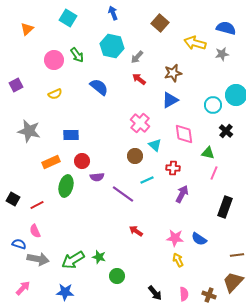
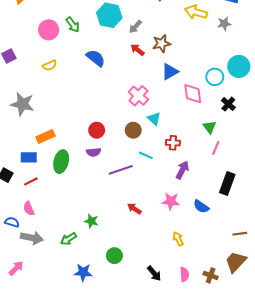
brown star: (173, 73) -> (161, 43), moved
pink diamond: (184, 134) -> (193, 94), moved
blue rectangle: (71, 135) -> (29, 157), moved
green triangle: (208, 153) -> (210, 127), turned 40
red circle: (82, 161) -> (97, 130), moved
cyan line: (147, 180) -> (146, 155), turned 48
purple line: (123, 194) -> (121, 170), turned -55
pink star: (175, 238) -> (171, 201), moved
blue semicircle: (199, 239) -> (201, 206), moved
green star: (99, 257) -> (91, 221), moved
green arrow: (73, 260) -> (68, 239), size x0.7
blue star: (65, 292) -> (83, 272), moved

